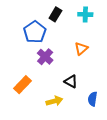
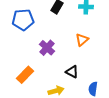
blue pentagon: (35, 32) -> (23, 20), moved, turned 30

